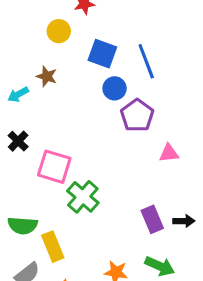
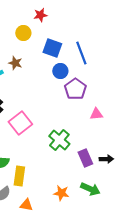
pink square: (54, 167) -> (20, 123), turned 35
green cross: (83, 197) -> (59, 140), moved
yellow rectangle: (53, 247) -> (19, 176), turned 30

